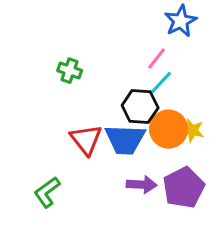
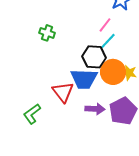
red triangle: (86, 140) -> (63, 92), moved

